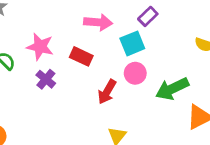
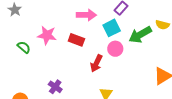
purple cross: (46, 79) -> (55, 87), moved
green arrow: (172, 89) -> (140, 35), moved

